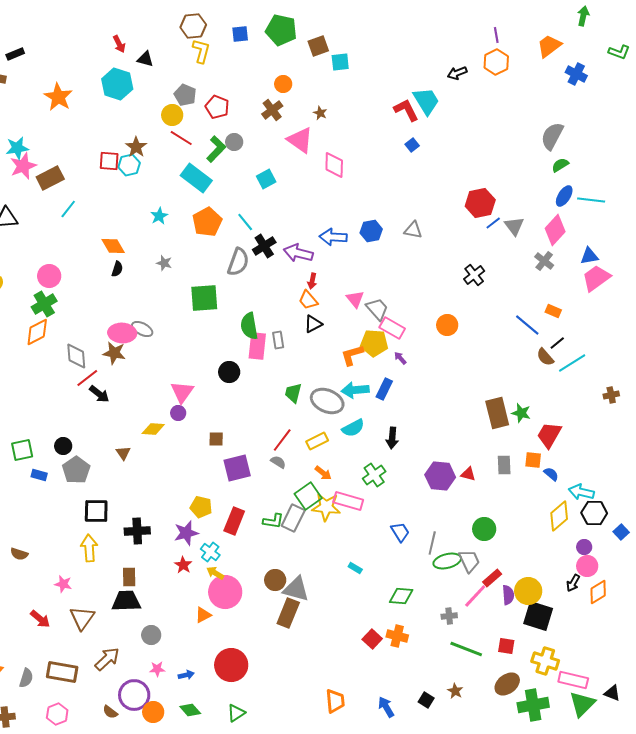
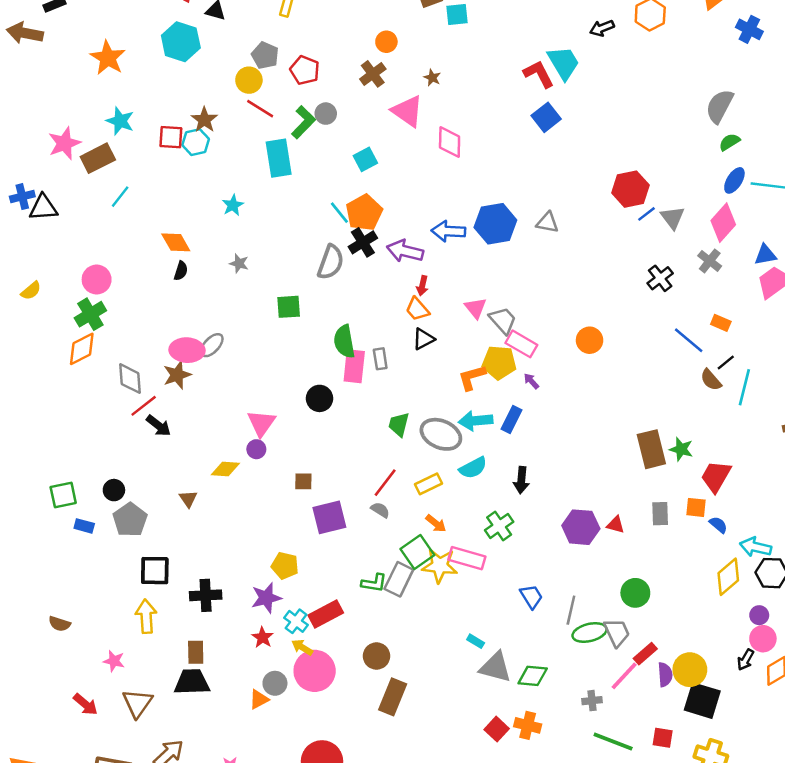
blue square: (412, 145) -> (546, 117), size x1.6
cyan star: (17, 148) -> (120, 121), moved, turned 30
cyan rectangle: (196, 178) -> (279, 158), turned 44
orange pentagon: (207, 222) -> (364, 213), moved
blue hexagon: (371, 231) -> (495, 224), size x1.5
black cross: (474, 275) -> (660, 278), moved
green square: (204, 298) -> (289, 307), size x0.7
gray ellipse: (142, 329) -> (212, 345), turned -75
brown star: (114, 353) -> (177, 375), turned -30
cyan line: (572, 363) -> (744, 387), turned -44
red rectangle: (234, 521) -> (326, 614), moved, turned 40
gray triangle: (296, 589) -> (495, 667), moved
orange triangle: (203, 615) -> (259, 699), moved
gray circle: (151, 635) -> (275, 683), moved

